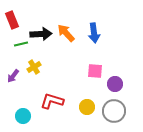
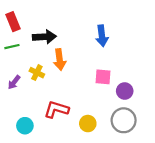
orange arrow: (66, 33) -> (60, 60), moved, turned -144
green line: (21, 44) -> (12, 47), moved
yellow cross: (34, 67) -> (37, 73), turned -32
yellow circle: (87, 107) -> (88, 124), moved

